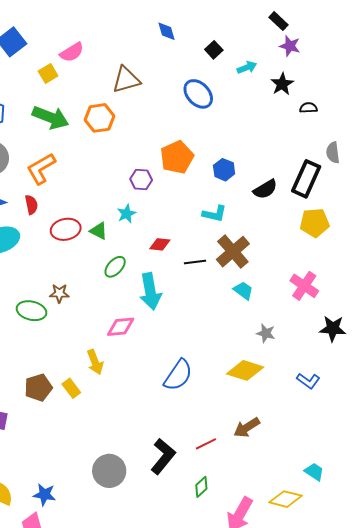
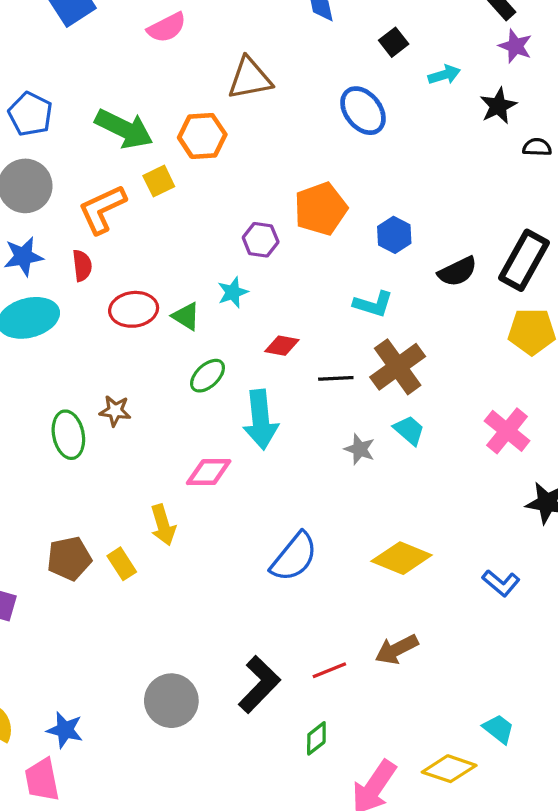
yellow square: (48, 74) -> (159, 181), moved
green ellipse: (32, 311) -> (68, 435), turned 60
gray star: (266, 333) -> (360, 449), moved

